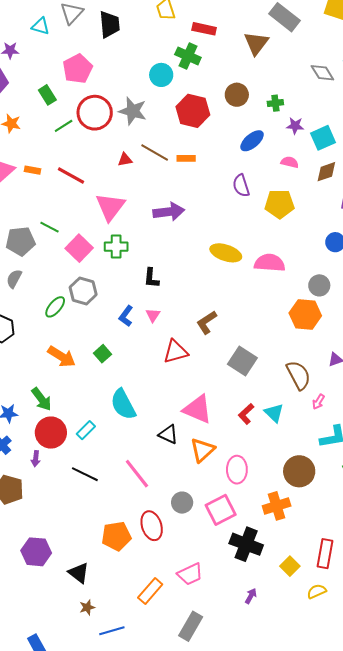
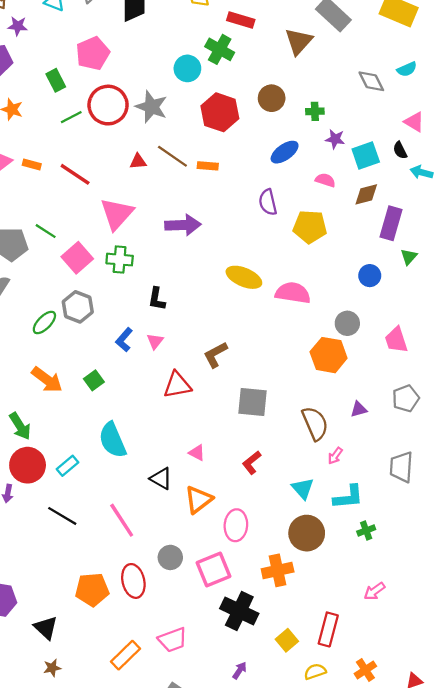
gray square: (242, 361) -> (252, 402), turned -32
pink triangle: (198, 409) -> (197, 453), size x0.5
cyan triangle: (274, 413) -> (303, 488), moved

